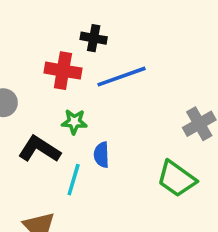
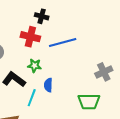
black cross: (94, 38) -> (42, 16), moved
green trapezoid: (177, 179) -> (89, 102), turned -40

